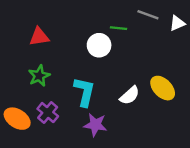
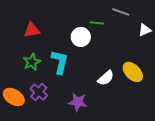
white triangle: (177, 23) -> (145, 30), moved
cyan L-shape: (84, 92) -> (60, 62), moved

